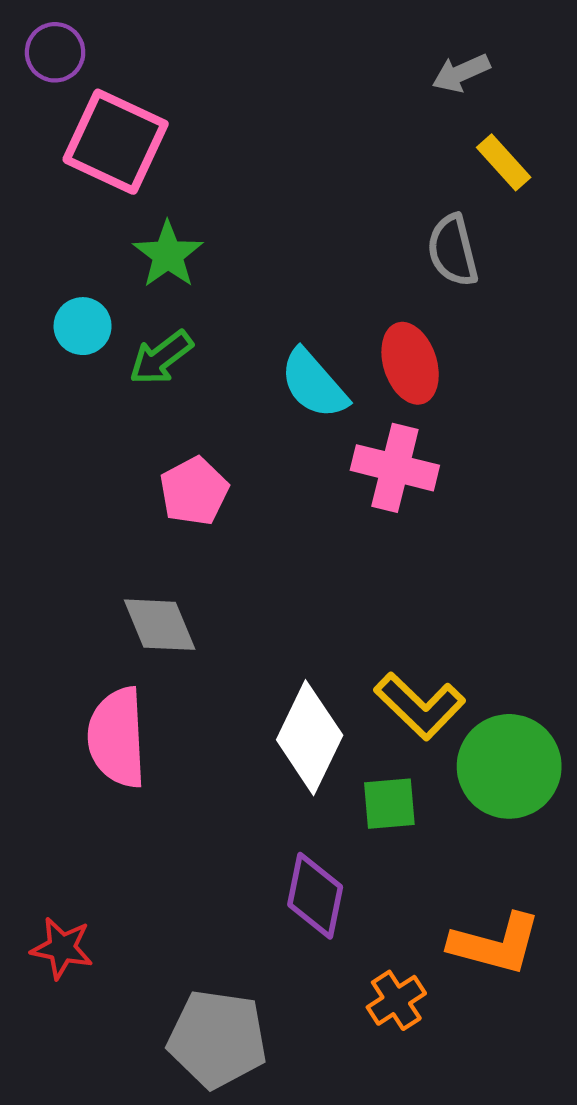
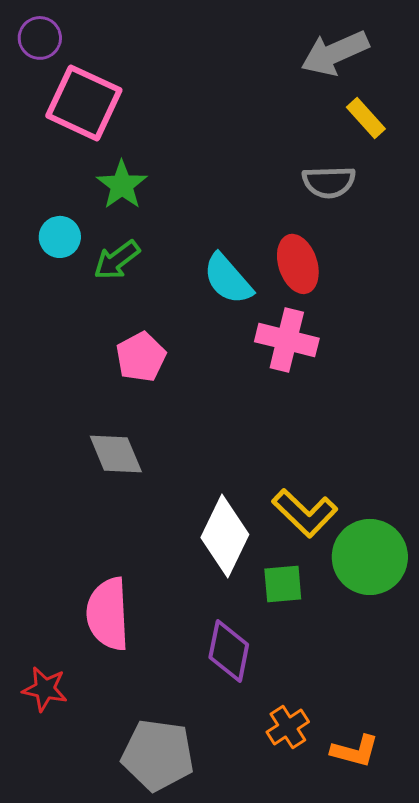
gray arrow: (461, 73) -> (335, 53), size x1.6
gray semicircle: (453, 250) -> (329, 182), turned -78
pink semicircle: (117, 738) -> (108, 614), moved
orange L-shape: (495, 944) -> (355, 751), moved, size x0.7

